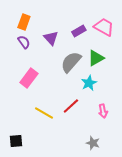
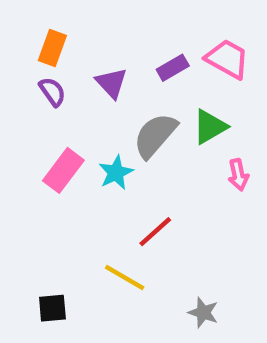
cyan star: (89, 83) -> (116, 173), moved
pink arrow: (103, 111) -> (238, 175), moved
yellow line: (44, 113) -> (125, 278), moved
black square: (16, 141) -> (52, 308), moved

